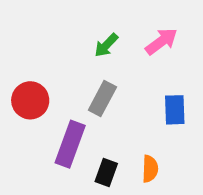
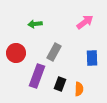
green arrow: (106, 45) -> (35, 24), moved, turned 40
black rectangle: (106, 173) -> (60, 84), moved

